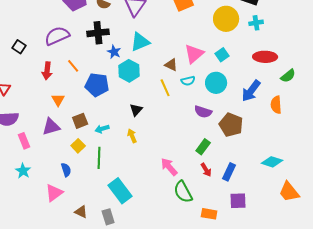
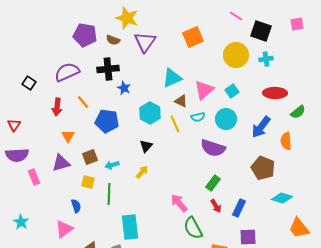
cyan triangle: (140, 42) -> (172, 78), moved
cyan hexagon: (129, 71) -> (150, 113), moved
purple semicircle: (203, 112) -> (213, 148), size x1.4
brown pentagon: (231, 125) -> (263, 168), moved
yellow arrow: (132, 136) -> (142, 172), turned 64
yellow square: (78, 146) -> (88, 182), turned -32
cyan star: (23, 171) -> (21, 222), moved
cyan rectangle: (120, 191) -> (130, 227), turned 30

